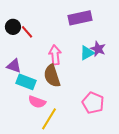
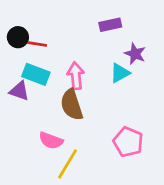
purple rectangle: (80, 18) -> (110, 25), size x0.7
red line: (27, 32) -> (37, 44), turned -40
purple star: (98, 49) -> (135, 54), moved
cyan rectangle: (26, 82) -> (36, 74), moved

